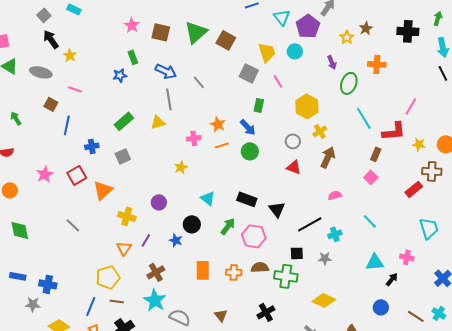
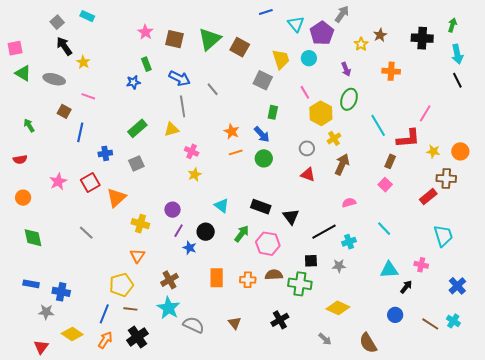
pink line: (278, 81) -> (305, 92), moved
green ellipse: (349, 83) -> (349, 99), moved
pink cross: (194, 138) -> (192, 151), moved, turned 32
purple line: (146, 240) -> (179, 231), moved

